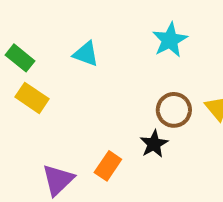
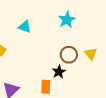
orange rectangle: (108, 166) -> (46, 87), moved, turned -32

